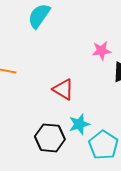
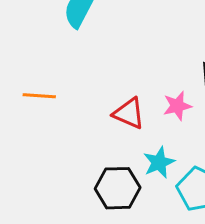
pink star: (102, 51) -> (177, 106), moved

